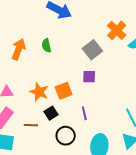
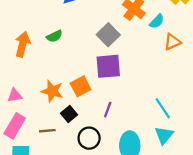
green semicircle: (46, 46) -> (54, 36), turned -96
purple square: (89, 77) -> (108, 66), size x1.6
purple line: (84, 113) -> (108, 110), turned 40

